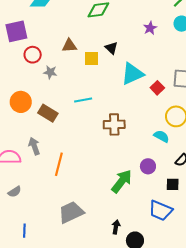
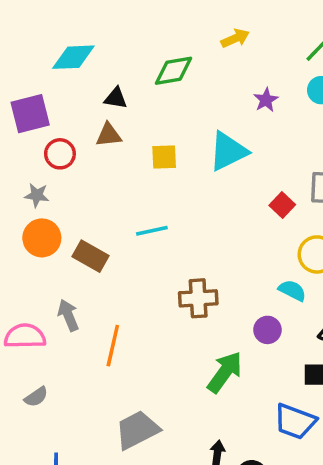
brown triangle: (69, 46) -> (109, 135), moved
black triangle: (111, 48) -> (116, 98), moved, turned -32
gray star: (50, 72) -> (37, 195), moved
cyan triangle: (132, 74) -> (228, 151), moved
brown cross: (114, 124) -> (198, 298), moved
purple circle: (148, 166) -> (267, 330), moved

